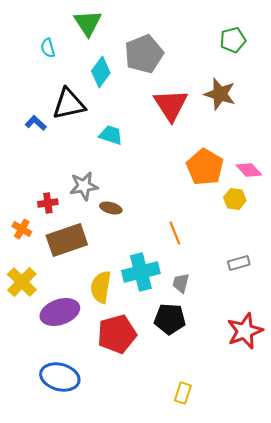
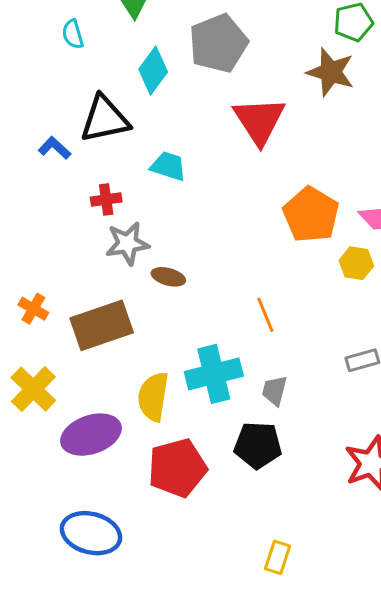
brown star: (220, 94) -> (331, 72), moved
red cross: (48, 203) -> (106, 199), moved

